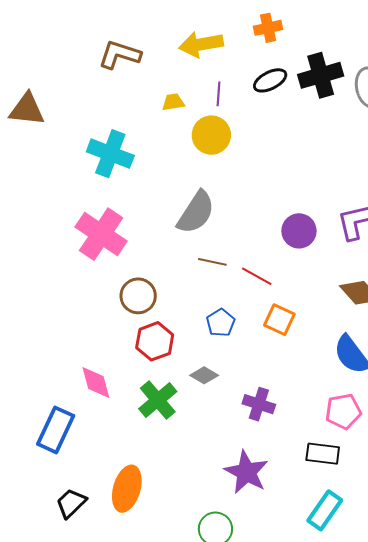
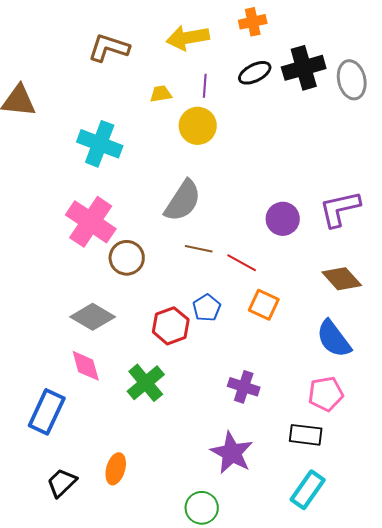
brown circle: (138, 296) -> (127, 258), moved
red hexagon: (155, 341) -> (171, 326), moved
gray diamond: (204, 375) -> (93, 317), moved, size x1.6
orange ellipse: (127, 489) -> (116, 469), size x0.7

